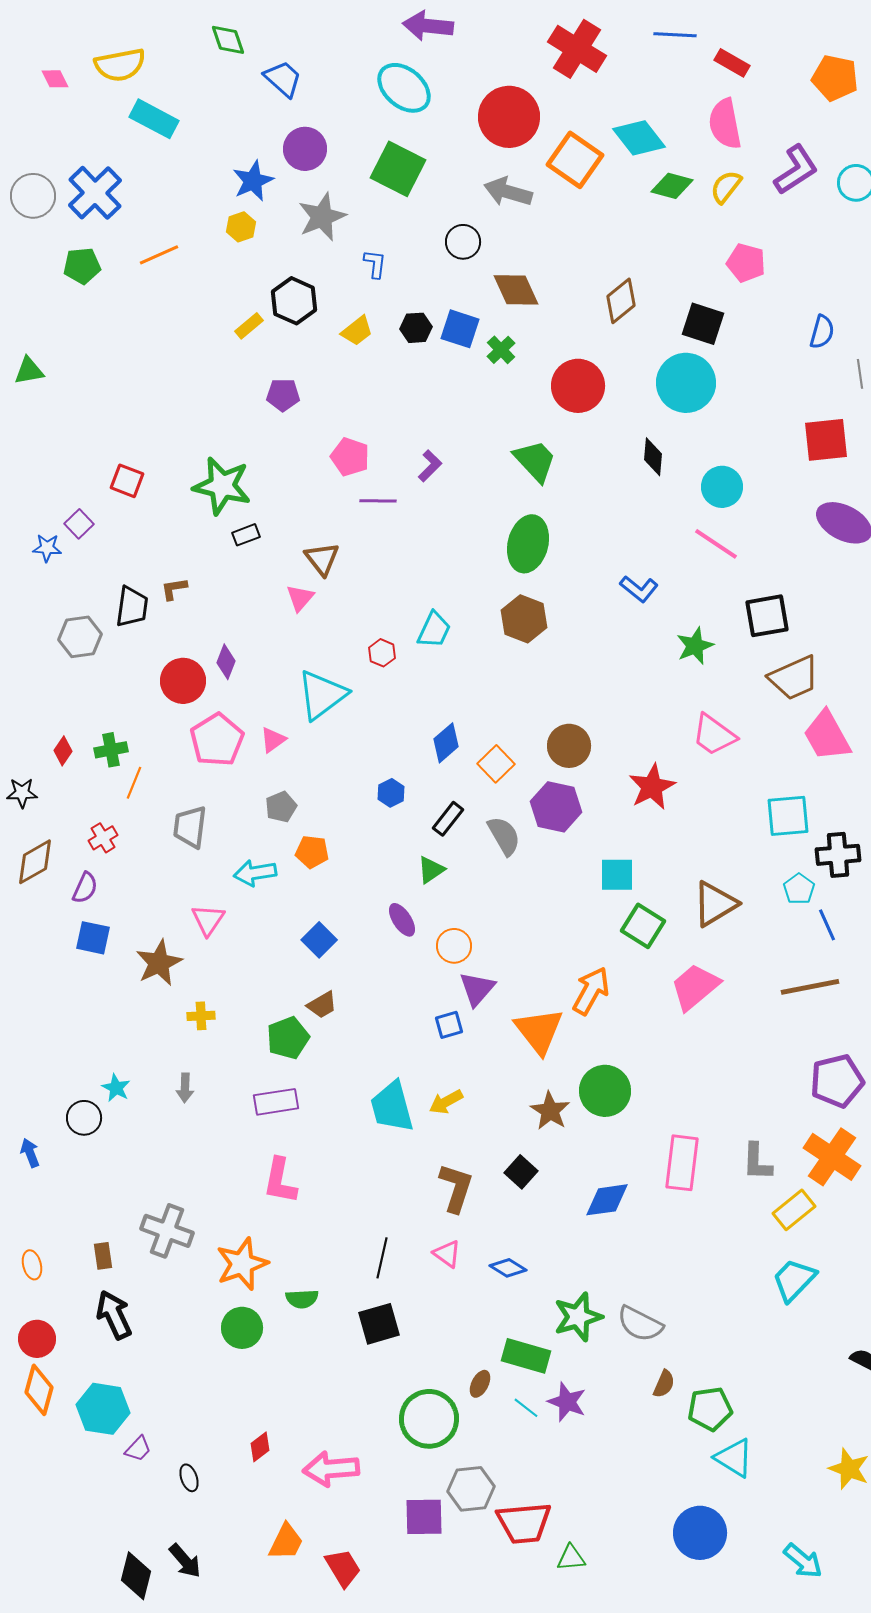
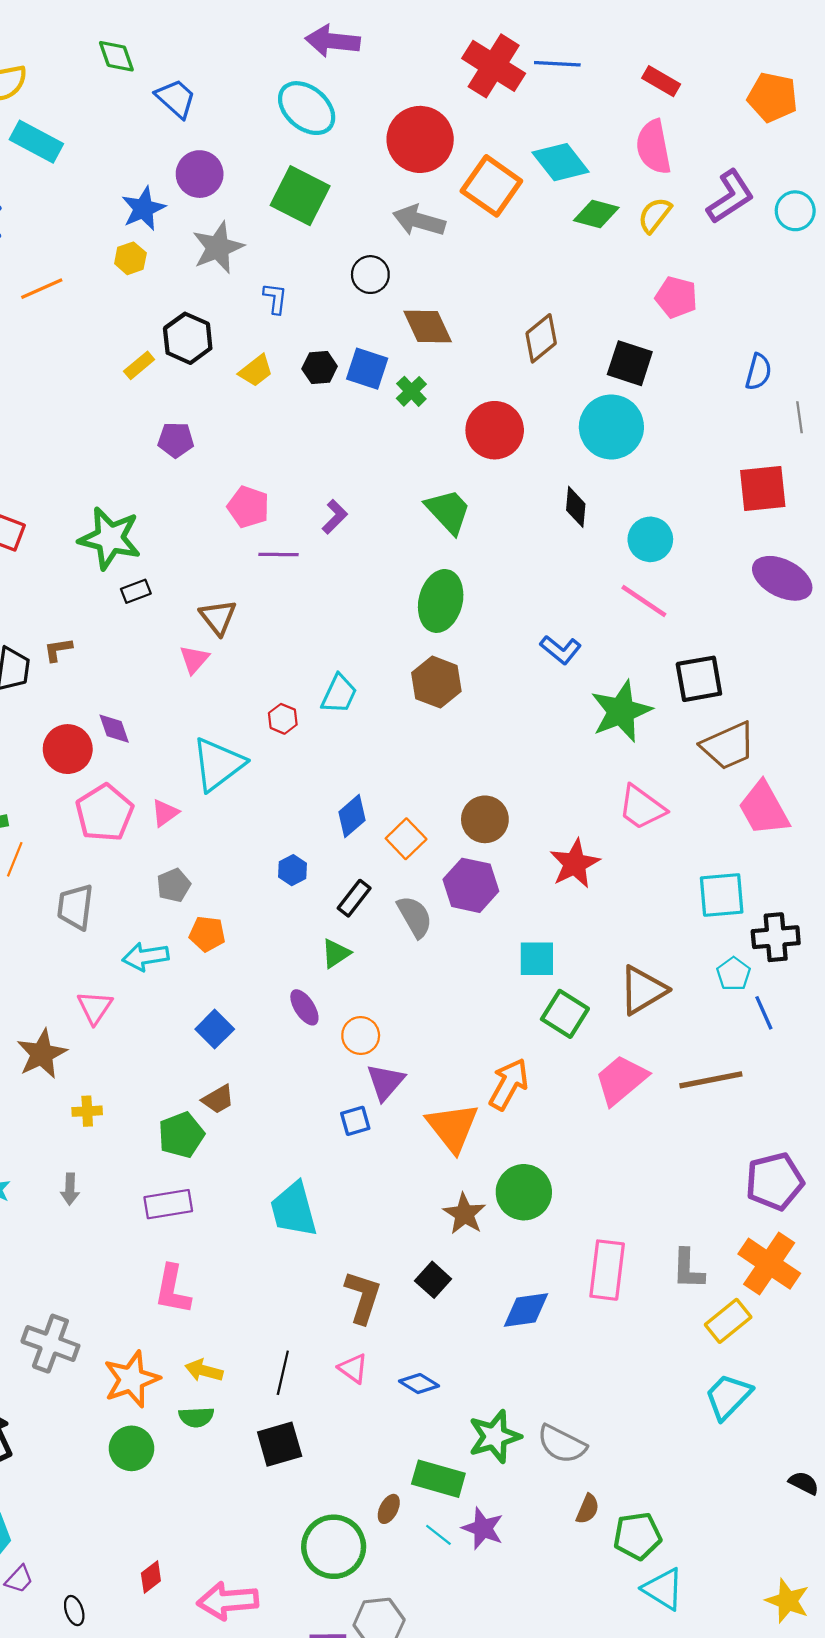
blue line: (675, 35) -> (557, 64), moved
green star: (695, 646) -> (621, 711), size x1.5
purple diamond: (226, 662) -> (114, 729), turned -40
brown line: (810, 987) -> (711, 1080), moved
yellow arrow: (446, 1102) -> (204, 1371), moved, turned 44

